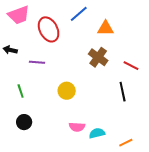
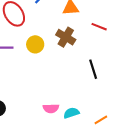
red line: (131, 66) -> (99, 27), moved
yellow circle: (67, 91) -> (35, 44), moved

